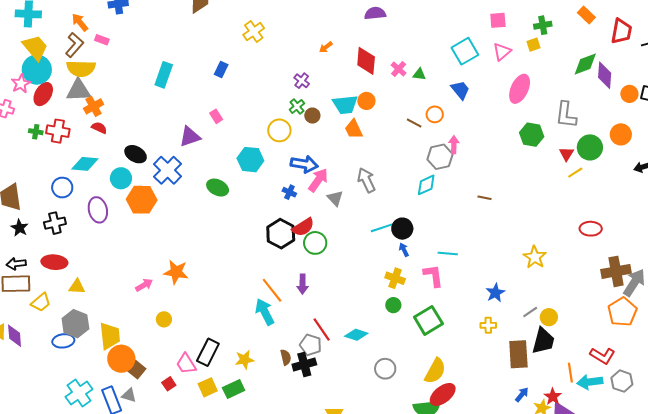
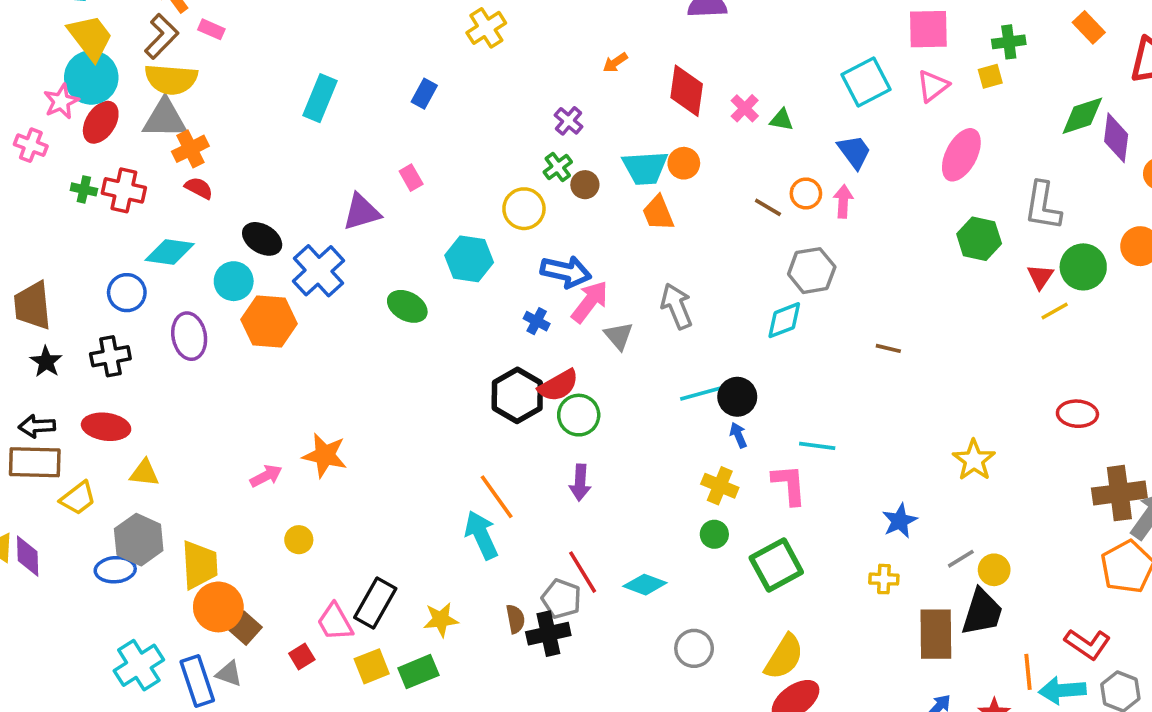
pink square: (498, 20) -> (928, 29), size x1.4
pink arrow: (454, 145) -> (843, 201), moved
purple arrow: (302, 284) -> (580, 483), moved

